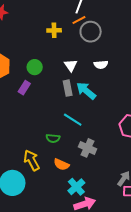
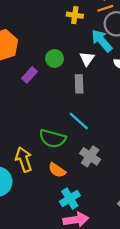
green circle: (35, 67) -> (55, 59), moved
cyan arrow: (86, 91) -> (102, 41), moved
green semicircle: (53, 138) -> (52, 139), size x1.6

